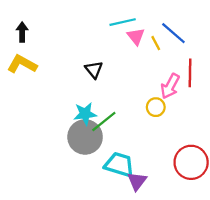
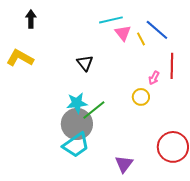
black arrow: (22, 32) -> (31, 19), moved
pink arrow: (170, 86) -> (154, 78), size x0.6
cyan trapezoid: (119, 165) -> (76, 145), moved, turned 128

